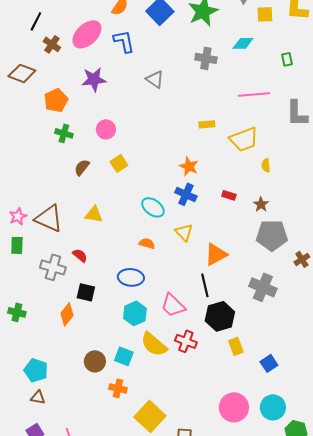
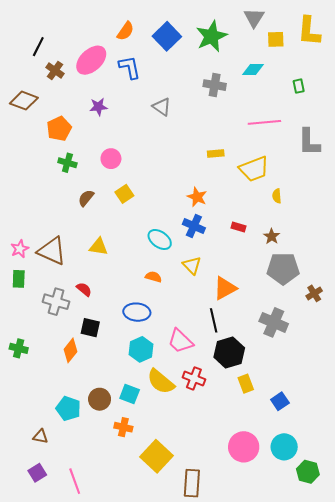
purple star: (94, 79) -> (99, 107), size x0.7
cyan pentagon: (36, 370) -> (68, 409), moved

